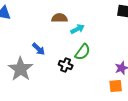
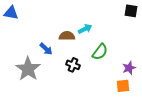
brown semicircle: (60, 18) -> (67, 36), moved
green semicircle: (83, 52) -> (100, 52), moved

